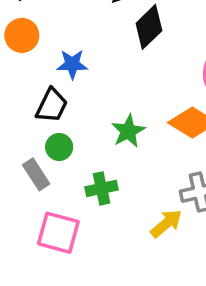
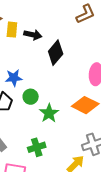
green circle: (59, 147) -> (31, 97), moved

